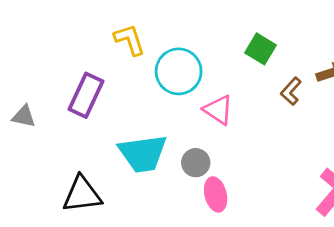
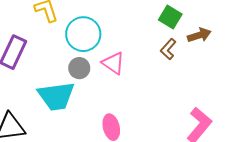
green square: (261, 49) -> (170, 17), moved
gray circle: (196, 163) -> (79, 68), moved

